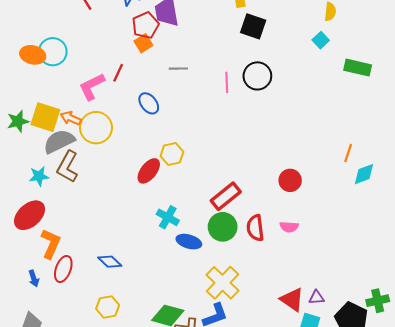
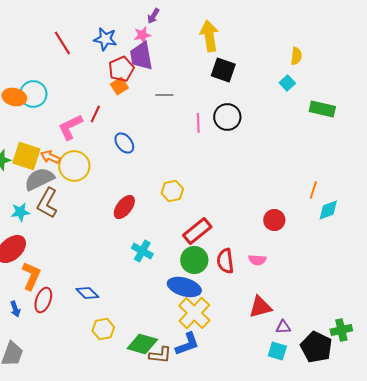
gray line: (178, 69) -> (164, 95), moved
yellow hexagon: (172, 154) -> (172, 191), moved
red circle: (290, 180) -> (274, 220), moved
blue ellipse: (189, 242) -> (184, 287), moved, size x1.4
red triangle: (292, 300) -> (260, 307), moved, turned -50
yellow hexagon: (108, 307) -> (103, 329), moved

